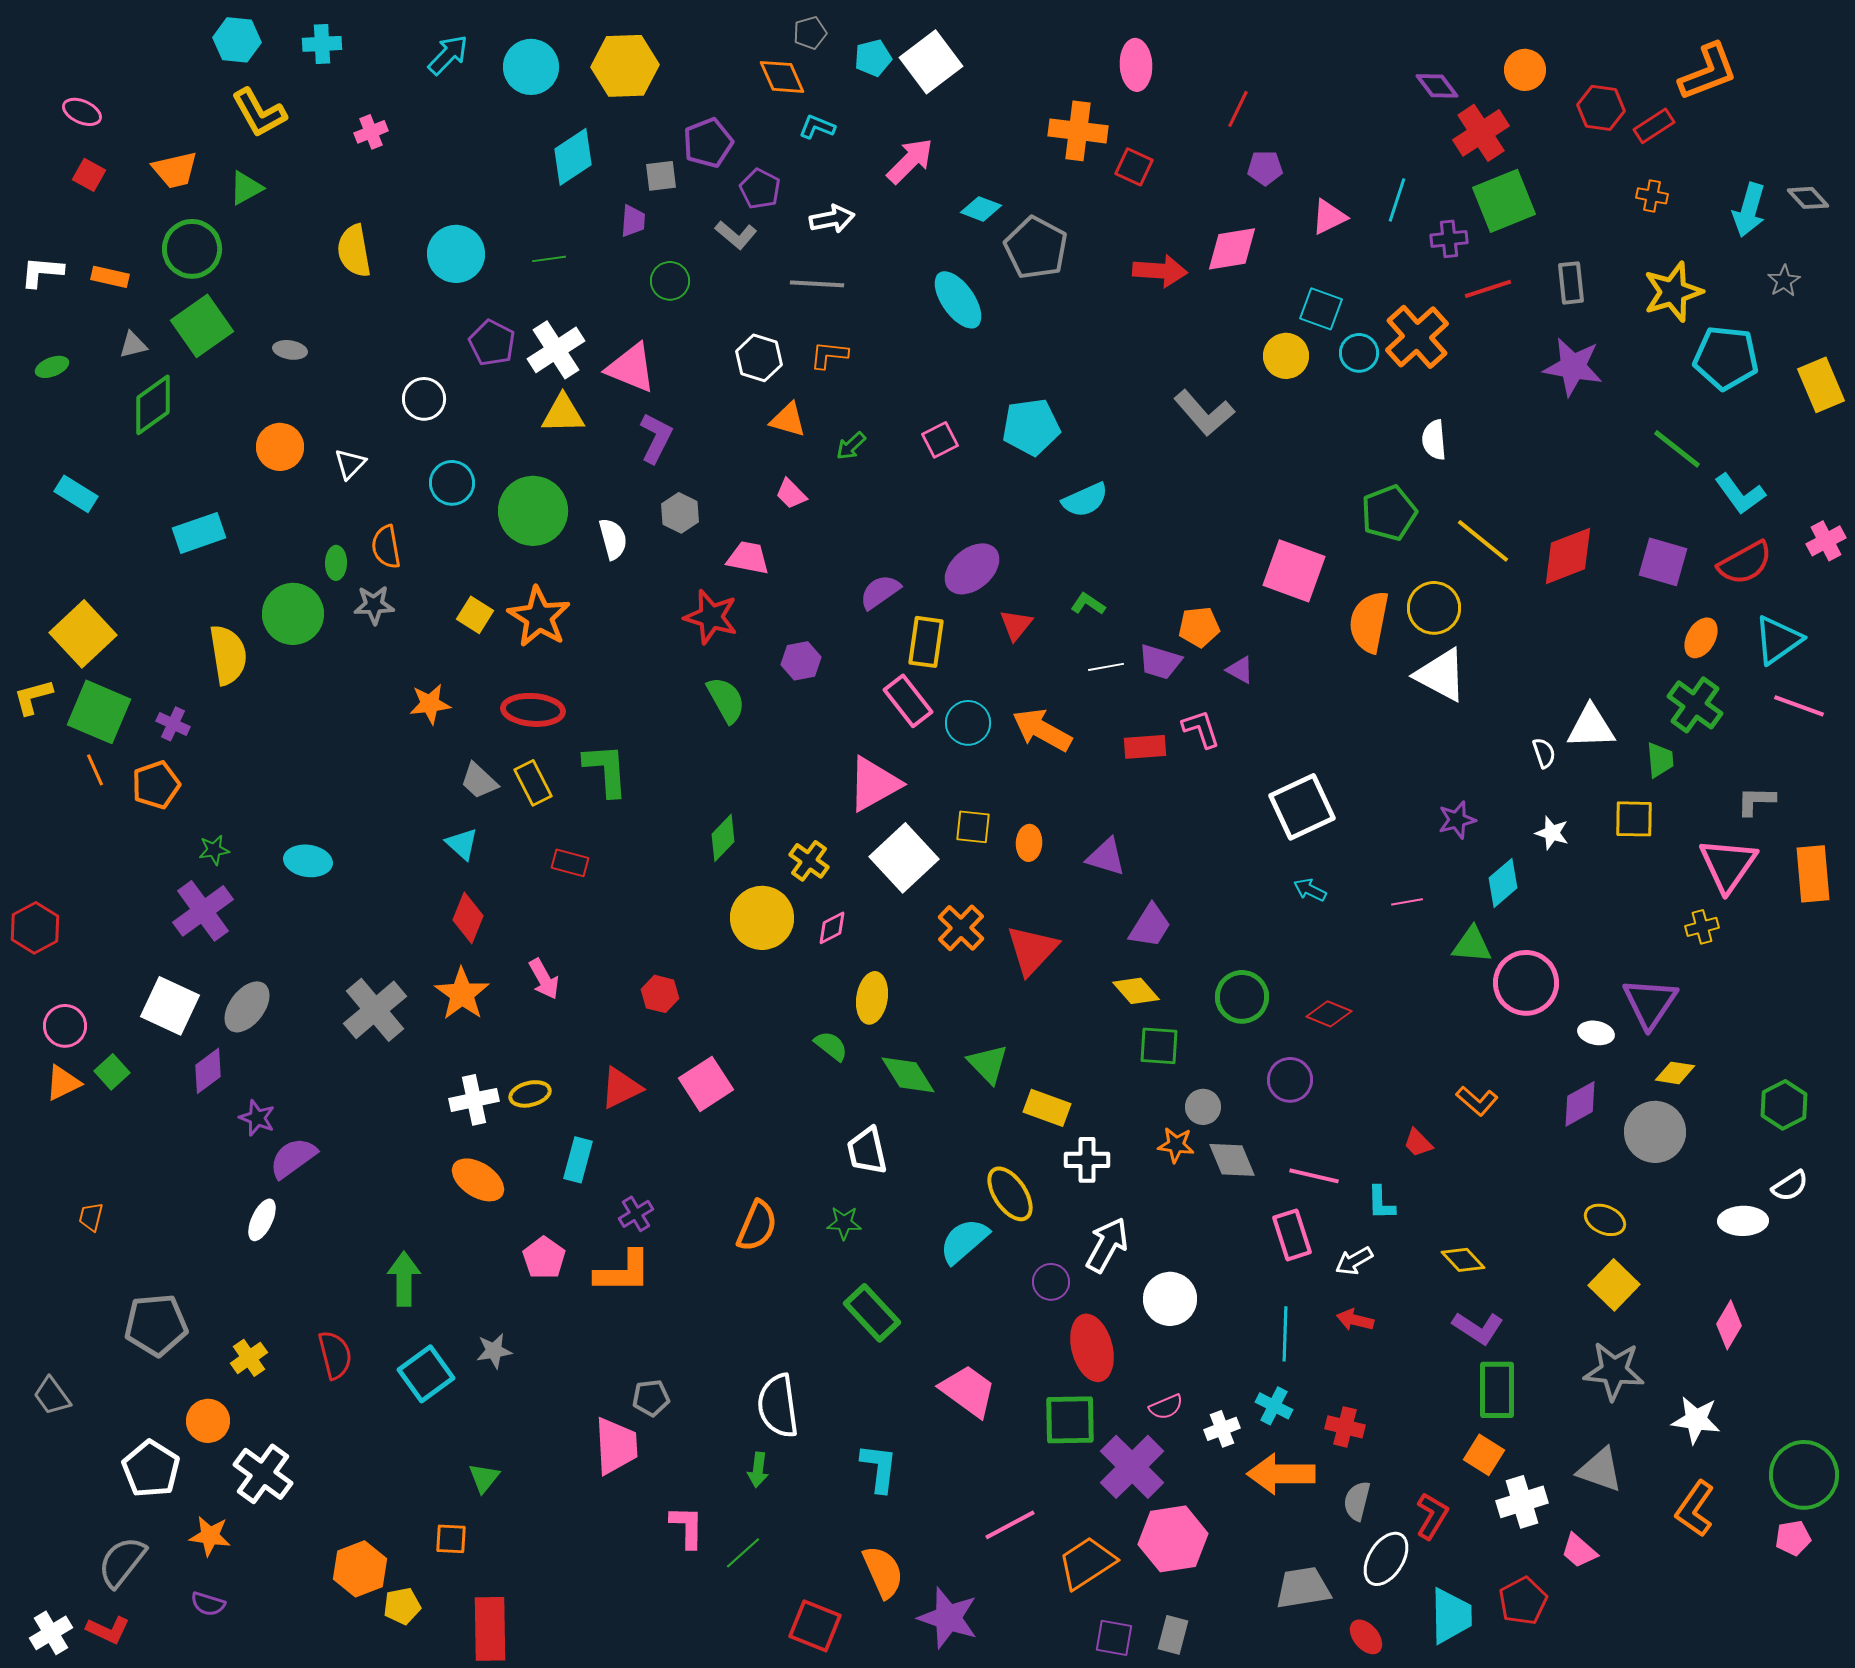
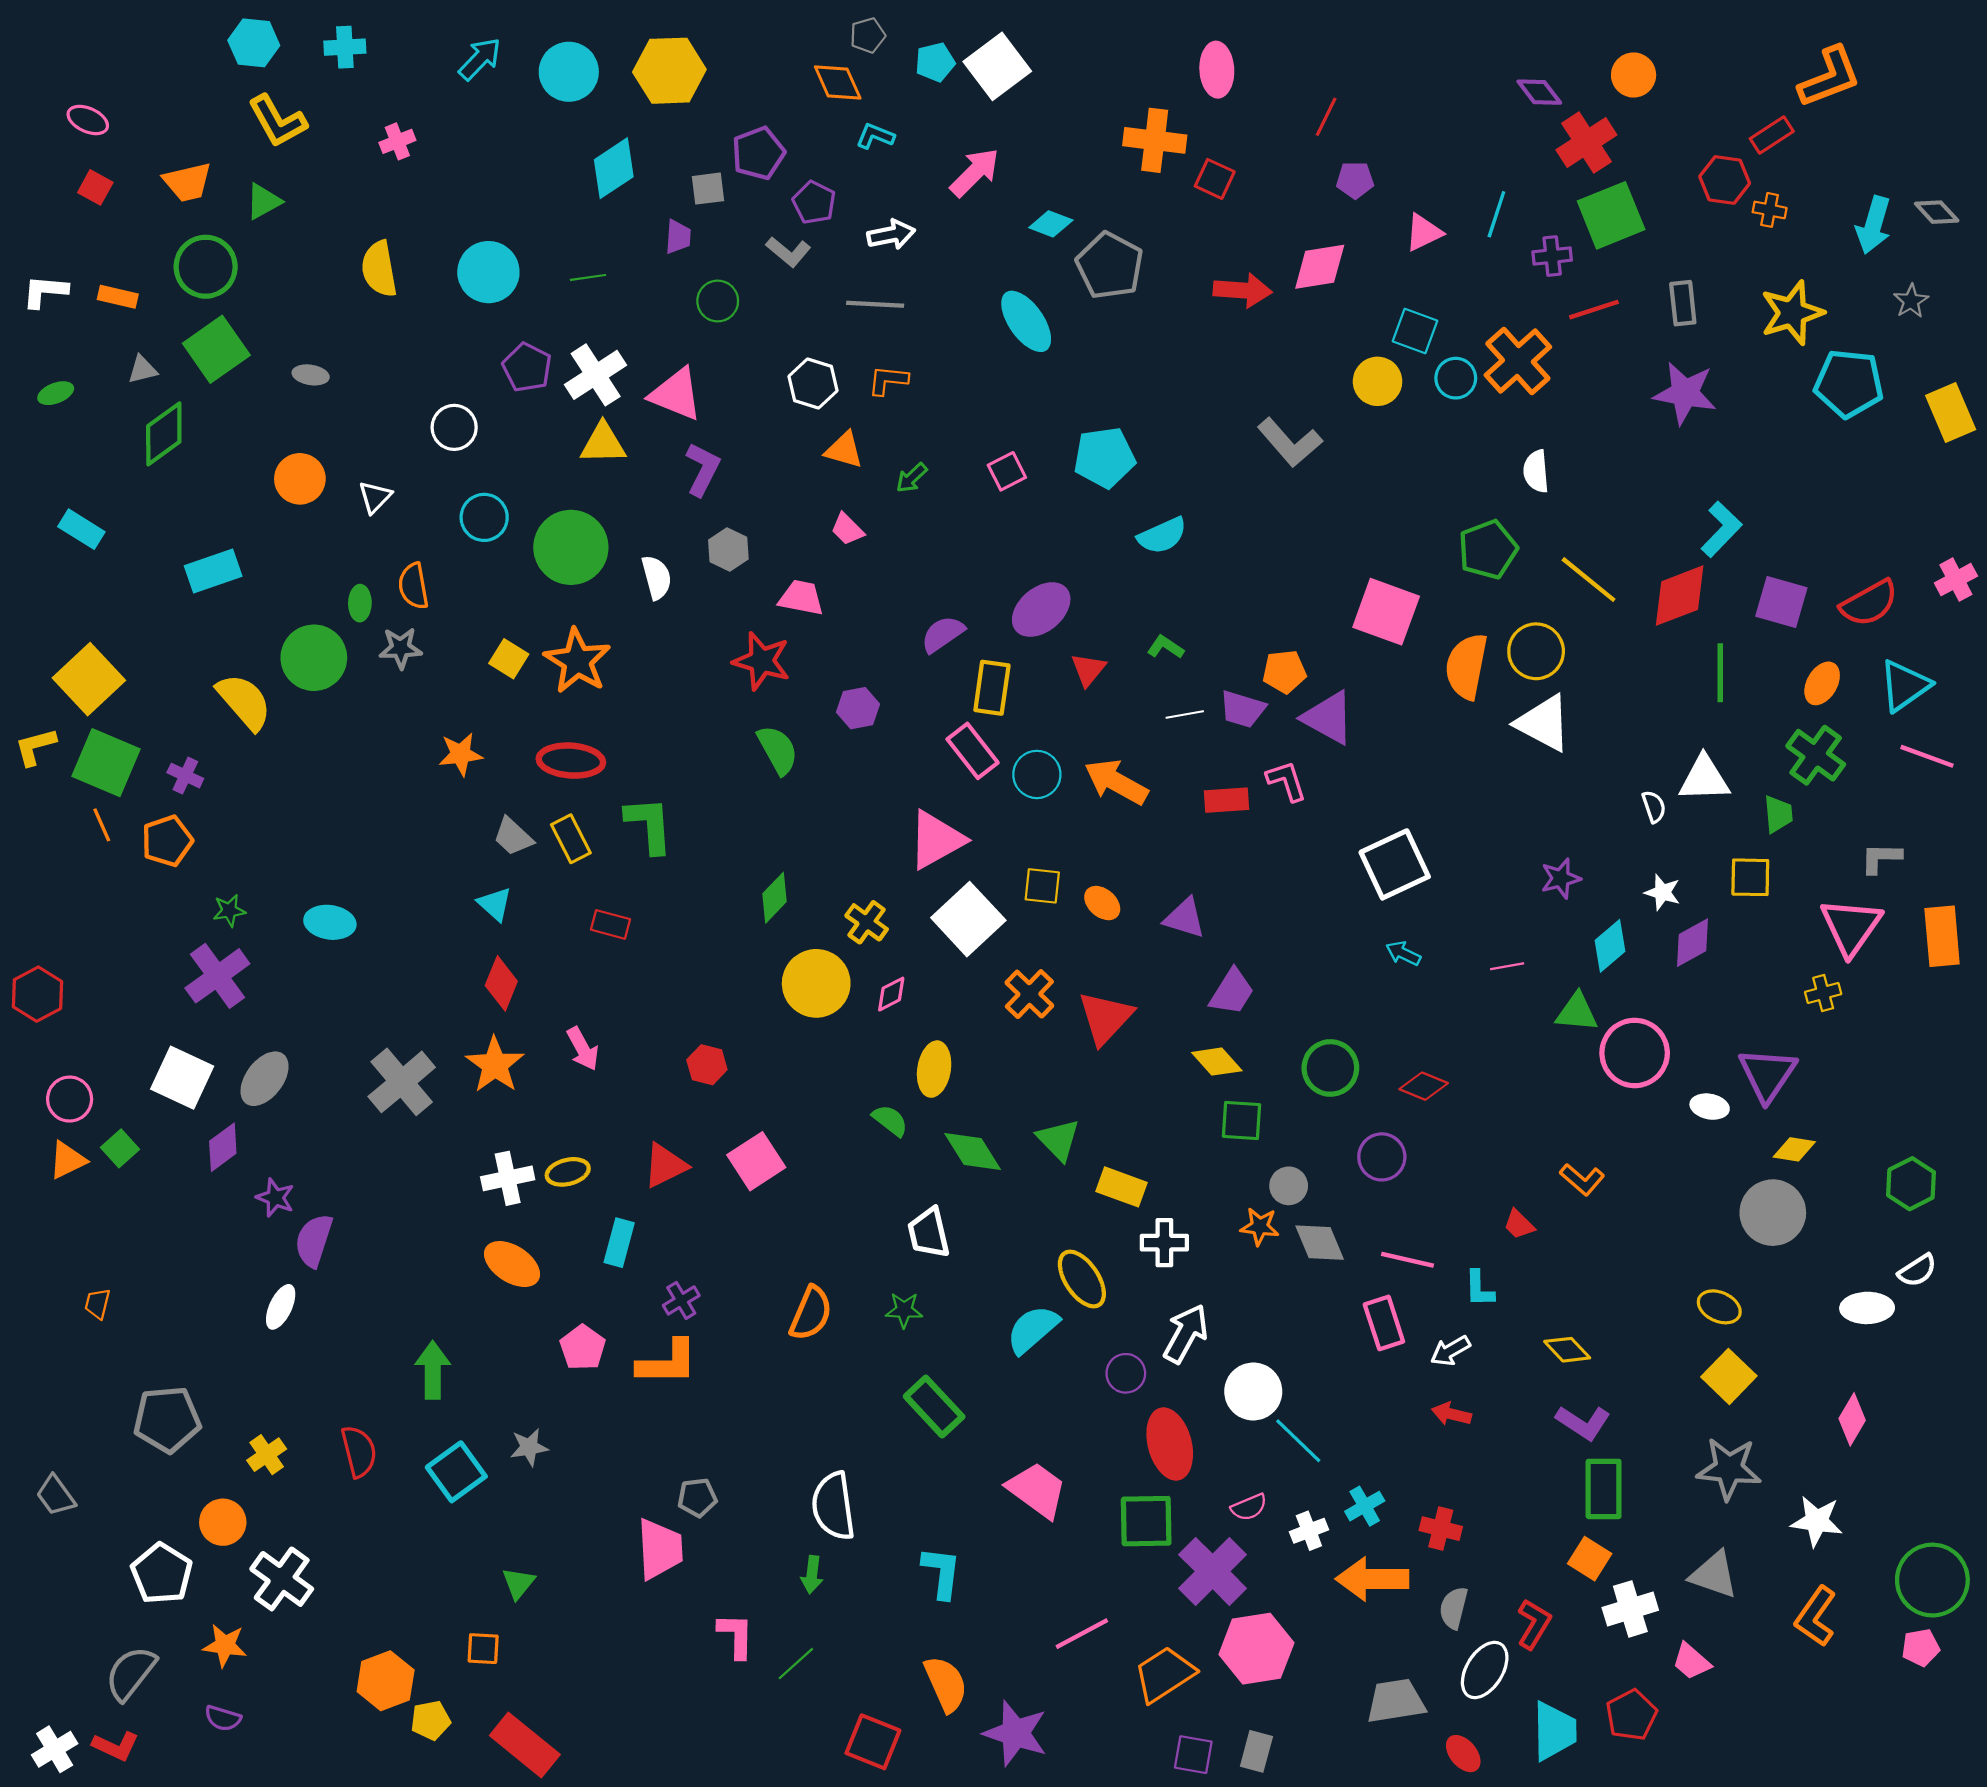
red hexagon: (1601, 108) -> (1725, 180), moved
green line: (1677, 449) -> (1720, 673), moved, turned 52
cyan L-shape: (1740, 494) -> (1721, 529), moved, turned -100
yellow semicircle: (228, 655) -> (244, 702), turned -32
purple triangle: (1240, 670) -> (1328, 718), size x1.8
orange ellipse: (1029, 843) -> (1102, 903), turned -52
purple diamond: (1580, 1104) -> (1692, 943), moved
purple semicircle: (293, 1158) -> (314, 1240), turned -36
cyan line: (1285, 1334) -> (1298, 1441), moved, turned -48
cyan cross: (1274, 1406) -> (1365, 1506), turned 33
red rectangle: (490, 1629) -> (525, 1745), turned -50

